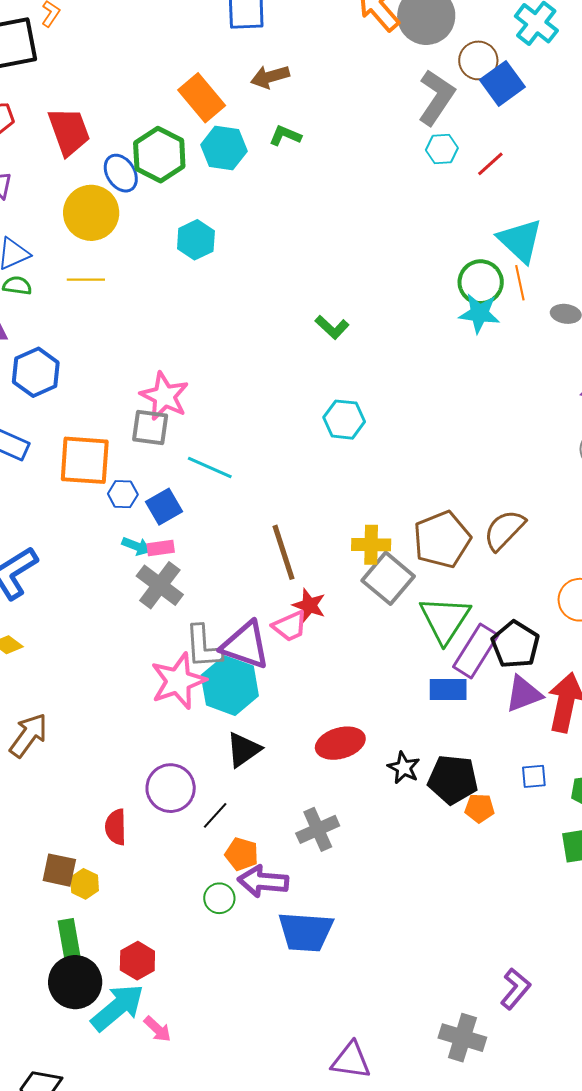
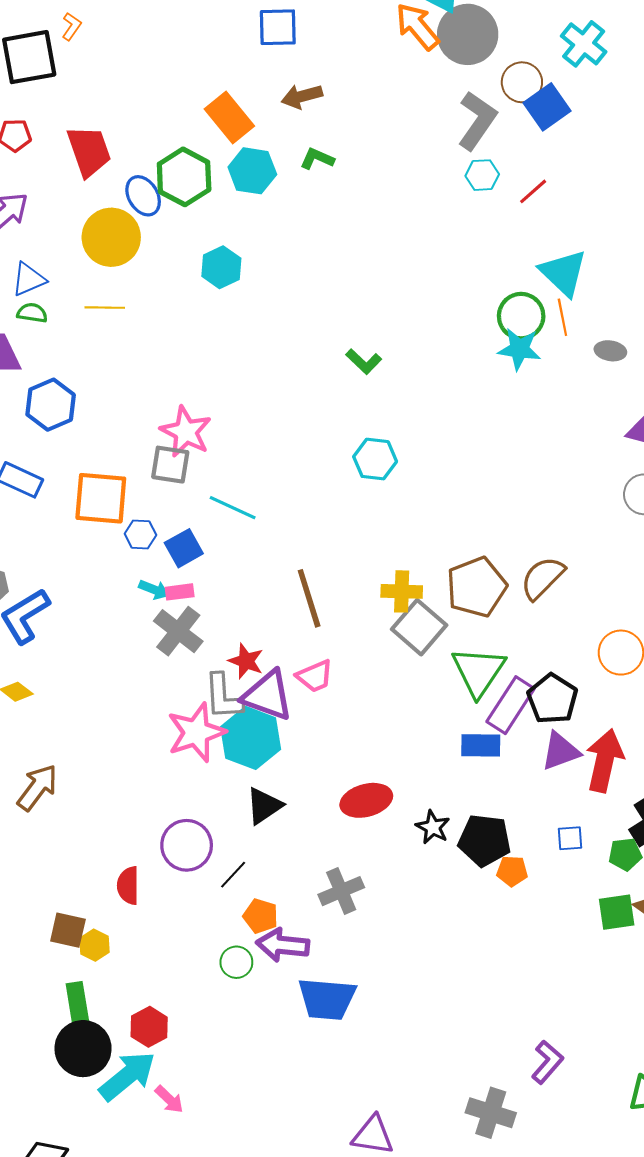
red star: (309, 605) -> (246, 661), moved

